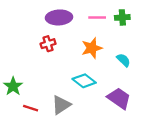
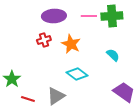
green cross: (122, 17) -> (112, 16), size x1.5
orange star: (92, 48) -> (71, 44), moved, turned -30
purple trapezoid: (119, 98) -> (124, 92), moved

